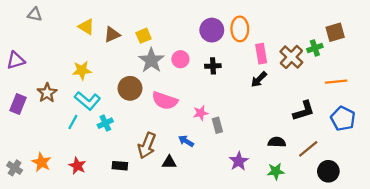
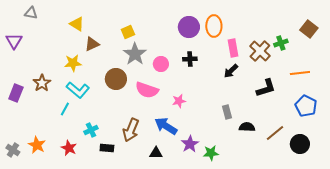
brown square: (335, 32) -> (309, 29), moved, turned -36
brown triangle: (112, 35) -> (92, 44), moved
pink circle: (180, 59) -> (161, 64), moved
purple triangle: (16, 60) -> (14, 41), moved, turned -42
black L-shape: (304, 111) -> (266, 88), moved
cyan cross: (105, 123) -> (91, 130), moved
gray rectangle: (217, 125) -> (227, 112), moved
blue arrow: (186, 141) -> (166, 126), size x1.6
purple star: (239, 161) -> (190, 144), moved
black triangle: (169, 162) -> (156, 153), moved
green star: (276, 171) -> (211, 153), moved
black circle: (328, 171) -> (300, 144), moved

